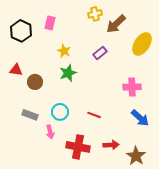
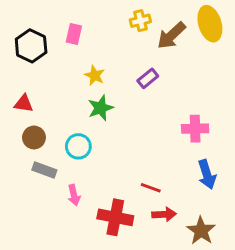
yellow ellipse: (142, 44) -> (210, 24), moved, turned -50
brown circle: (35, 82) -> (34, 137), moved
cyan circle: (60, 112) -> (78, 146), moved
red line: (94, 115) -> (151, 188), moved
blue arrow: (140, 118) -> (207, 174), turned 30

